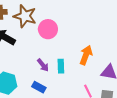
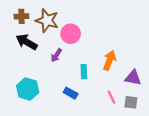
purple arrow: (43, 65) -> (56, 55), moved, turned 72
blue rectangle: (39, 87) -> (71, 93), moved

